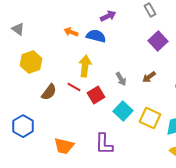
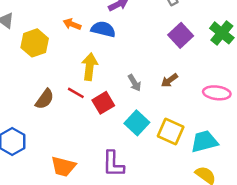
yellow hexagon: (31, 62) -> (35, 43), moved

